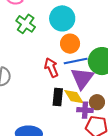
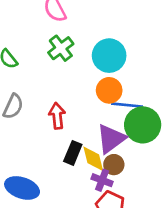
blue line: (76, 61) -> (127, 105), moved
red arrow: (51, 68) -> (57, 116), moved
brown circle: (97, 102) -> (114, 165), moved

